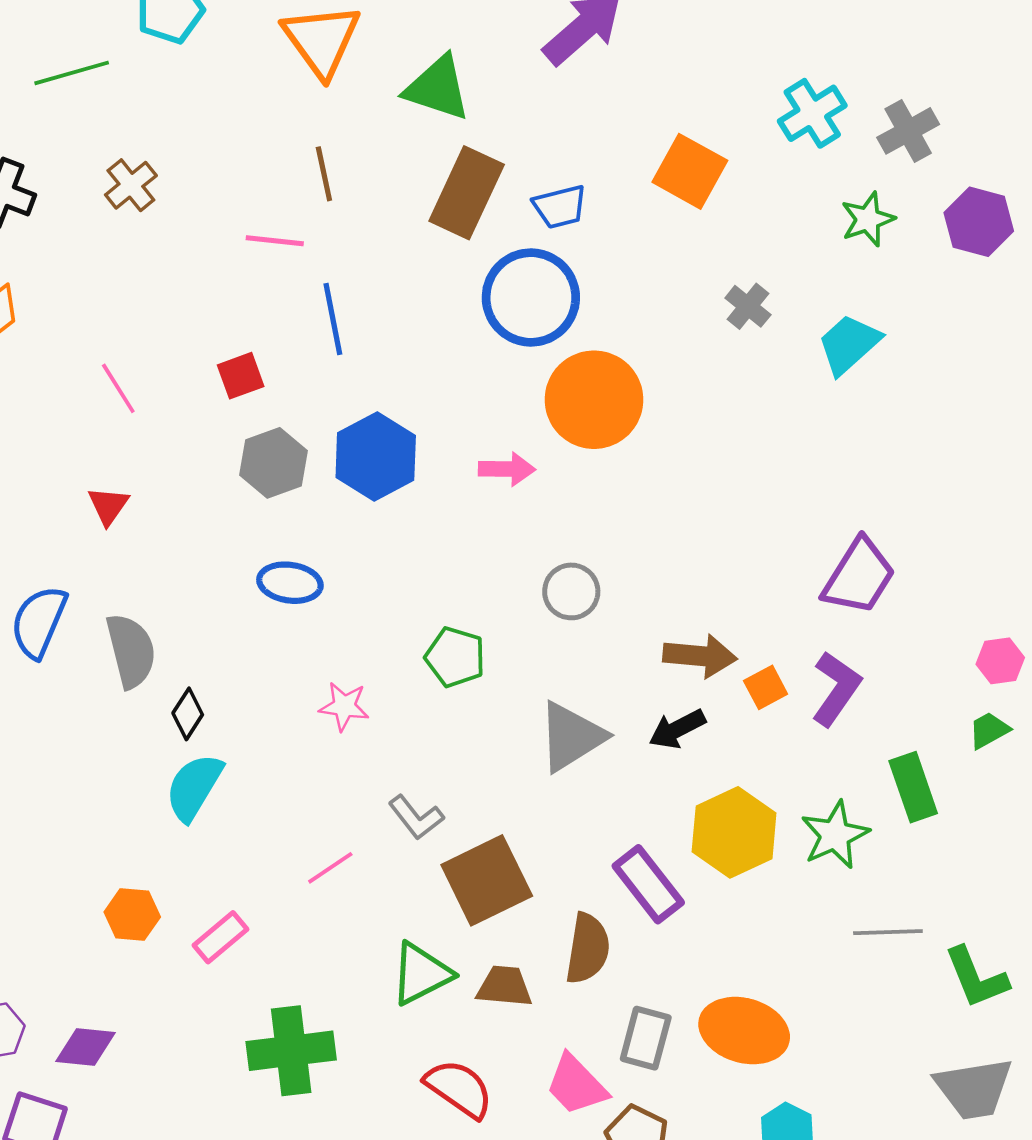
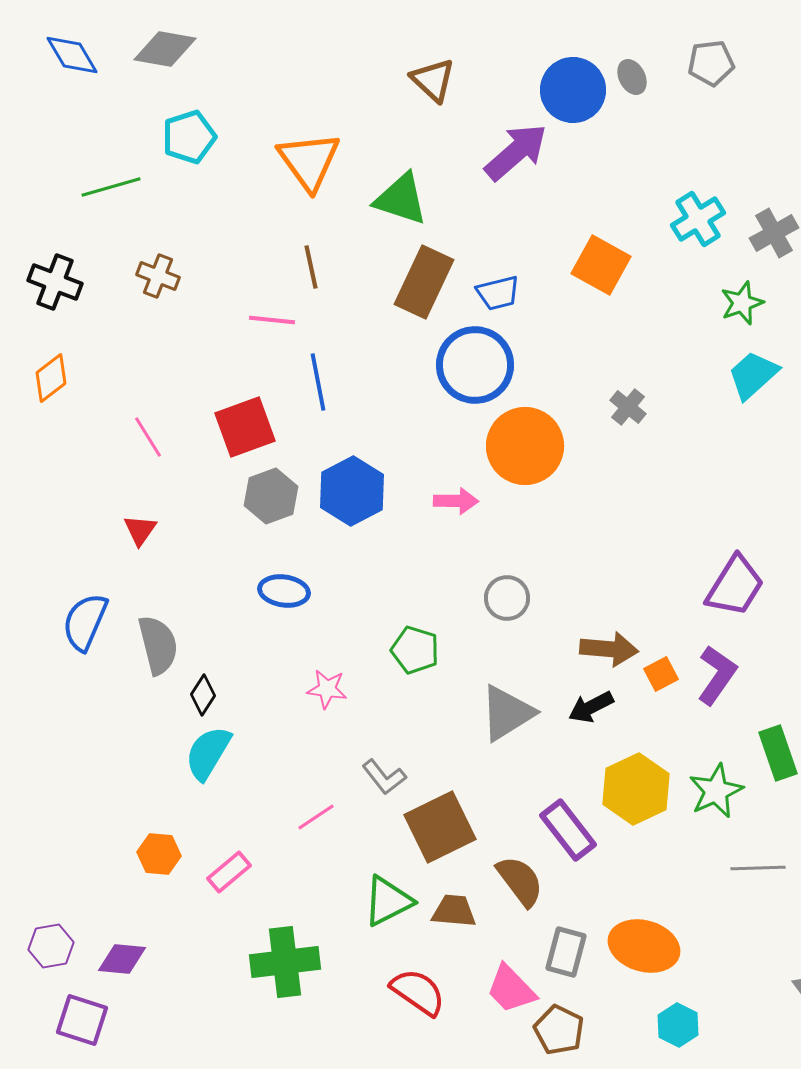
brown cross: (131, 185) -> (158, 276), turned -30
gray cross: (748, 306) -> (628, 407), moved
cyan trapezoid: (849, 344) -> (753, 375), moved
red square: (241, 376) -> (245, 427), size x1.6
brown semicircle: (588, 949) -> (520, 881), turned -46

